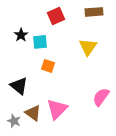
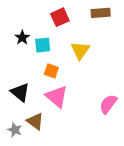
yellow triangle: (88, 47) -> (80, 50), moved
pink triangle: (57, 109) -> (57, 97), moved, turned -35

